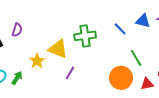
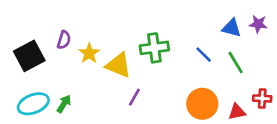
blue line: (120, 29) -> (204, 55), moved
green line: (136, 58) -> (236, 63), moved
yellow star: (37, 61) -> (89, 53), moved

